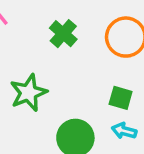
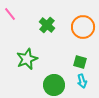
cyan arrow: (124, 131) -> (82, 81), turned -120

